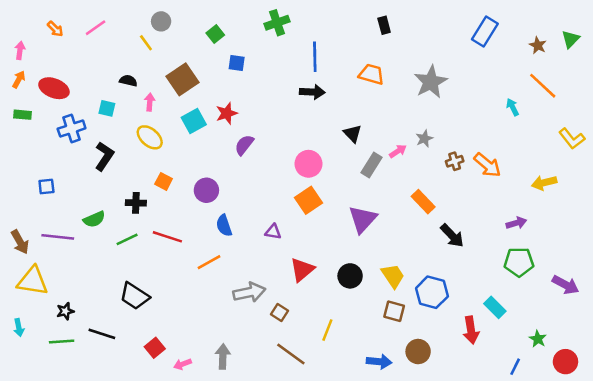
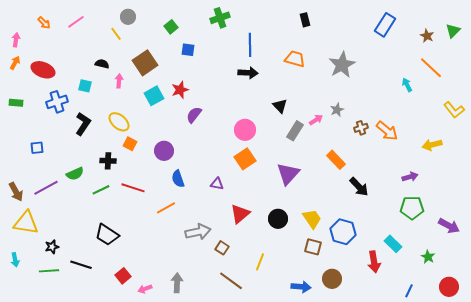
green rectangle: (22, 115) -> (16, 103), moved
yellow ellipse: (150, 137) -> (119, 122), moved
purple line: (58, 237) -> (46, 188), turned -35
green star: (538, 339) -> (428, 257), moved

